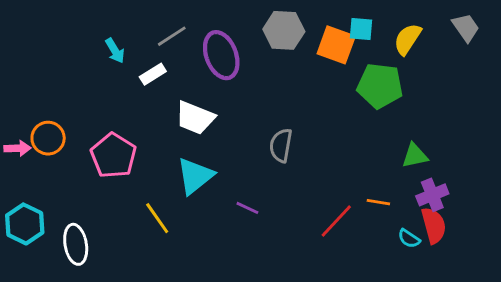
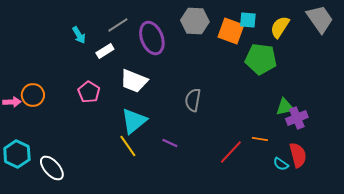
gray trapezoid: (466, 27) -> (320, 19), size x1.4
pink pentagon: (114, 156) -> (89, 92), moved, size x0.7
purple cross: (432, 195) -> (297, 118), moved
yellow line: (157, 218) -> (128, 146), moved
white ellipse: (76, 244) -> (52, 168), turned -32

